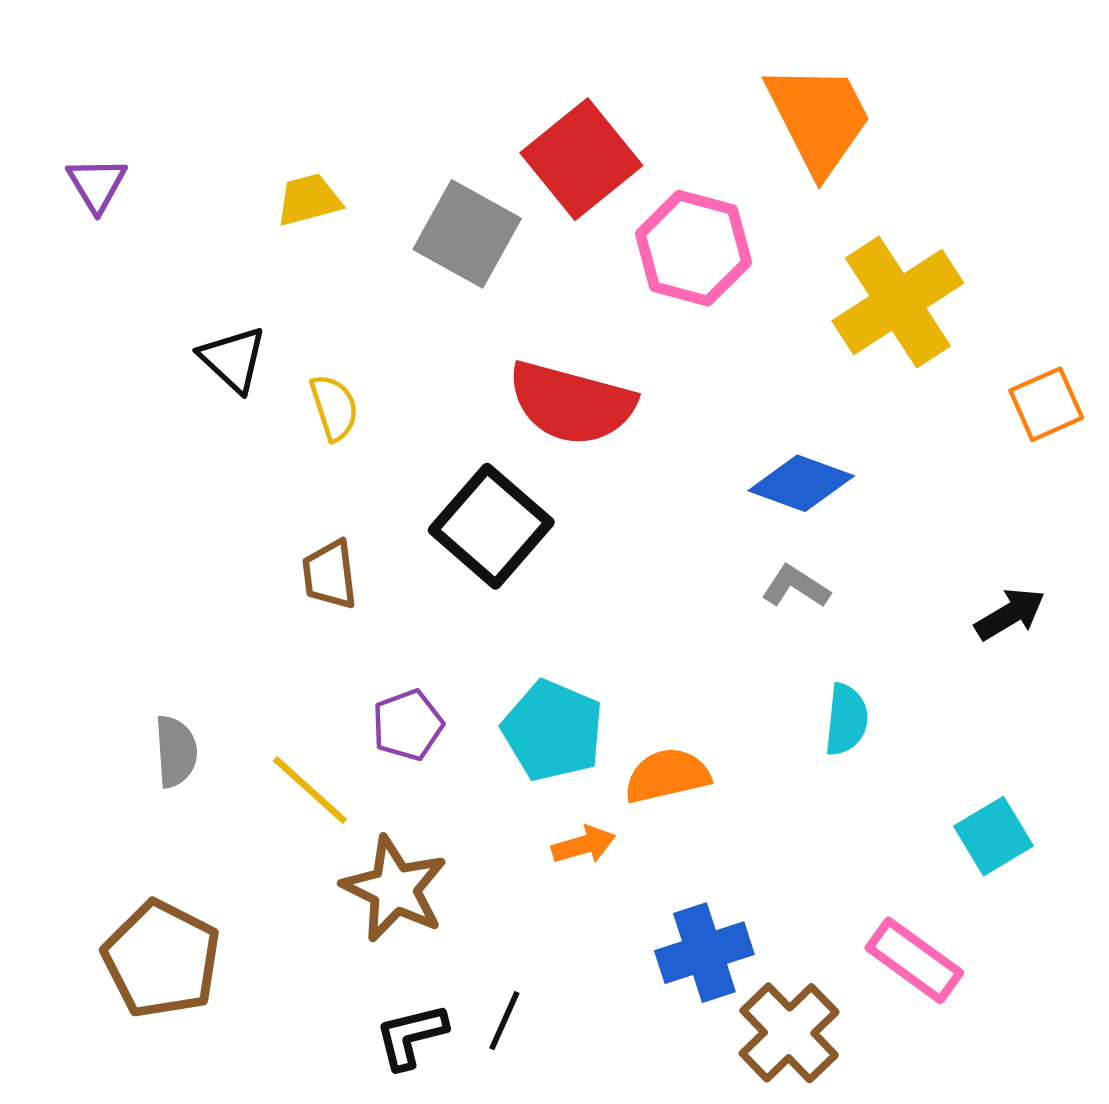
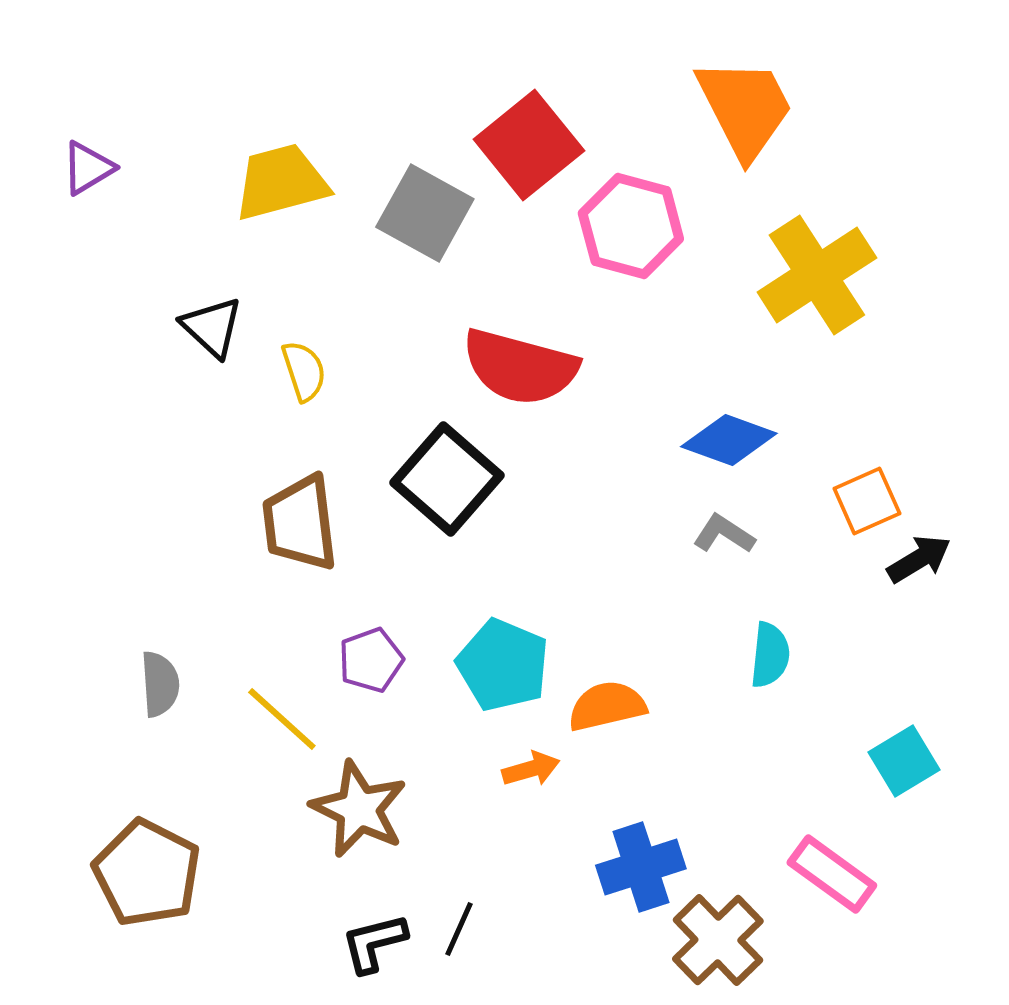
purple triangle: (97, 184) -> (88, 168), turned 30
yellow trapezoid: (309, 200) -> (281, 182), size x1.6
orange square: (1046, 404) -> (867, 501), moved
brown trapezoid: (330, 575) -> (300, 523), size x1.5

